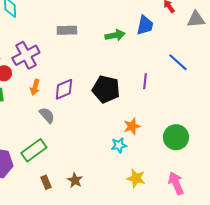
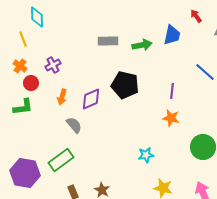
gray rectangle: (67, 30) -> (108, 41), moved
purple cross: (26, 55) -> (53, 65), size x0.6
black pentagon: (106, 89) -> (125, 85), moved
orange star: (132, 126) -> (171, 118), moved, turned 30

